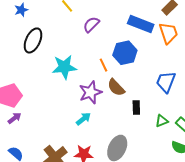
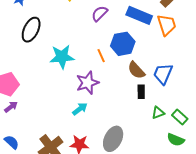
purple semicircle: (91, 24) -> (100, 14), moved
brown semicircle: (116, 87) -> (136, 70), moved
black rectangle: (136, 108) -> (141, 92), moved

